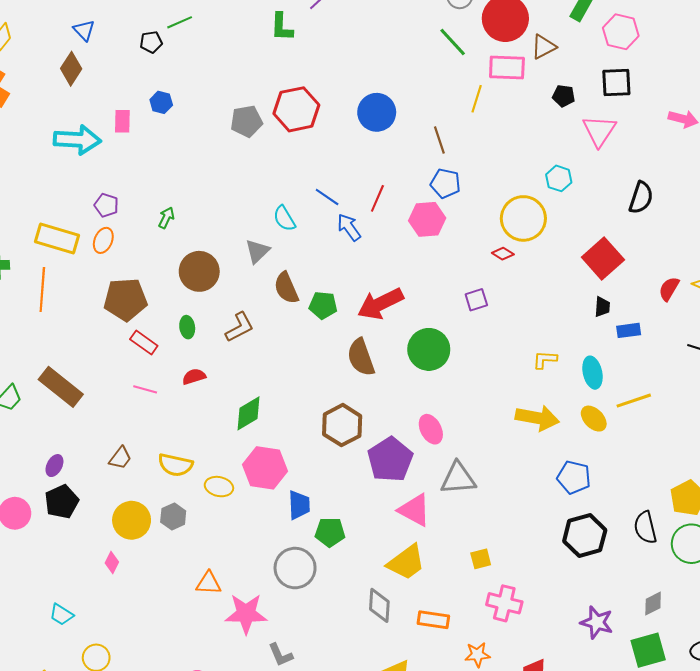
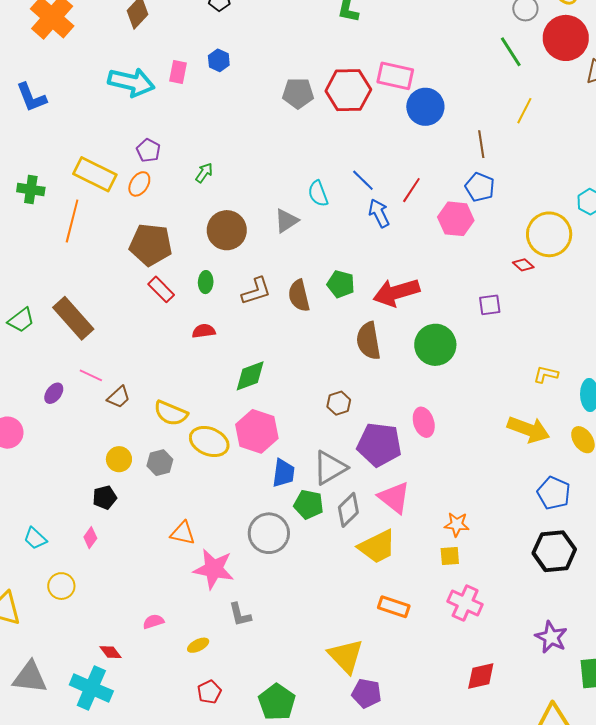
pink rectangle: (507, 68) -> (395, 76), moved
brown semicircle: (286, 288) -> (299, 296), moved
pink line: (145, 389) -> (91, 375), moved
brown hexagon: (342, 425) -> (339, 403), size x0.6
purple pentagon: (390, 460) -> (379, 445), turned 30
gray triangle: (458, 478) -> (330, 468), moved, turned -36
yellow ellipse: (219, 487) -> (209, 442), size x1.4
black pentagon: (62, 502) -> (105, 497), moved, size x0.7
yellow circle: (132, 520) -> (119, 459), size x0.7
pink diamond: (112, 563) -> (90, 538), moved
gray diamond: (379, 605) -> (348, 510), moved, turned 32
orange star: (477, 655) -> (457, 524), moved

